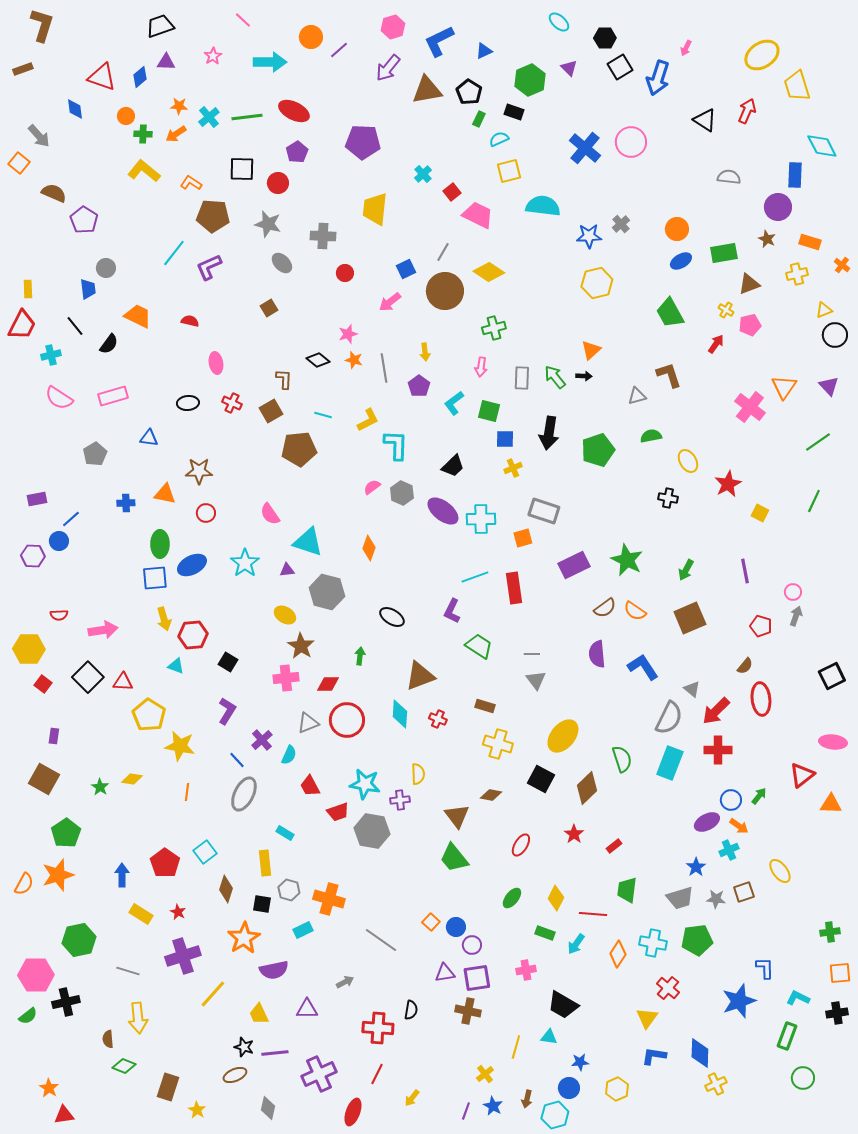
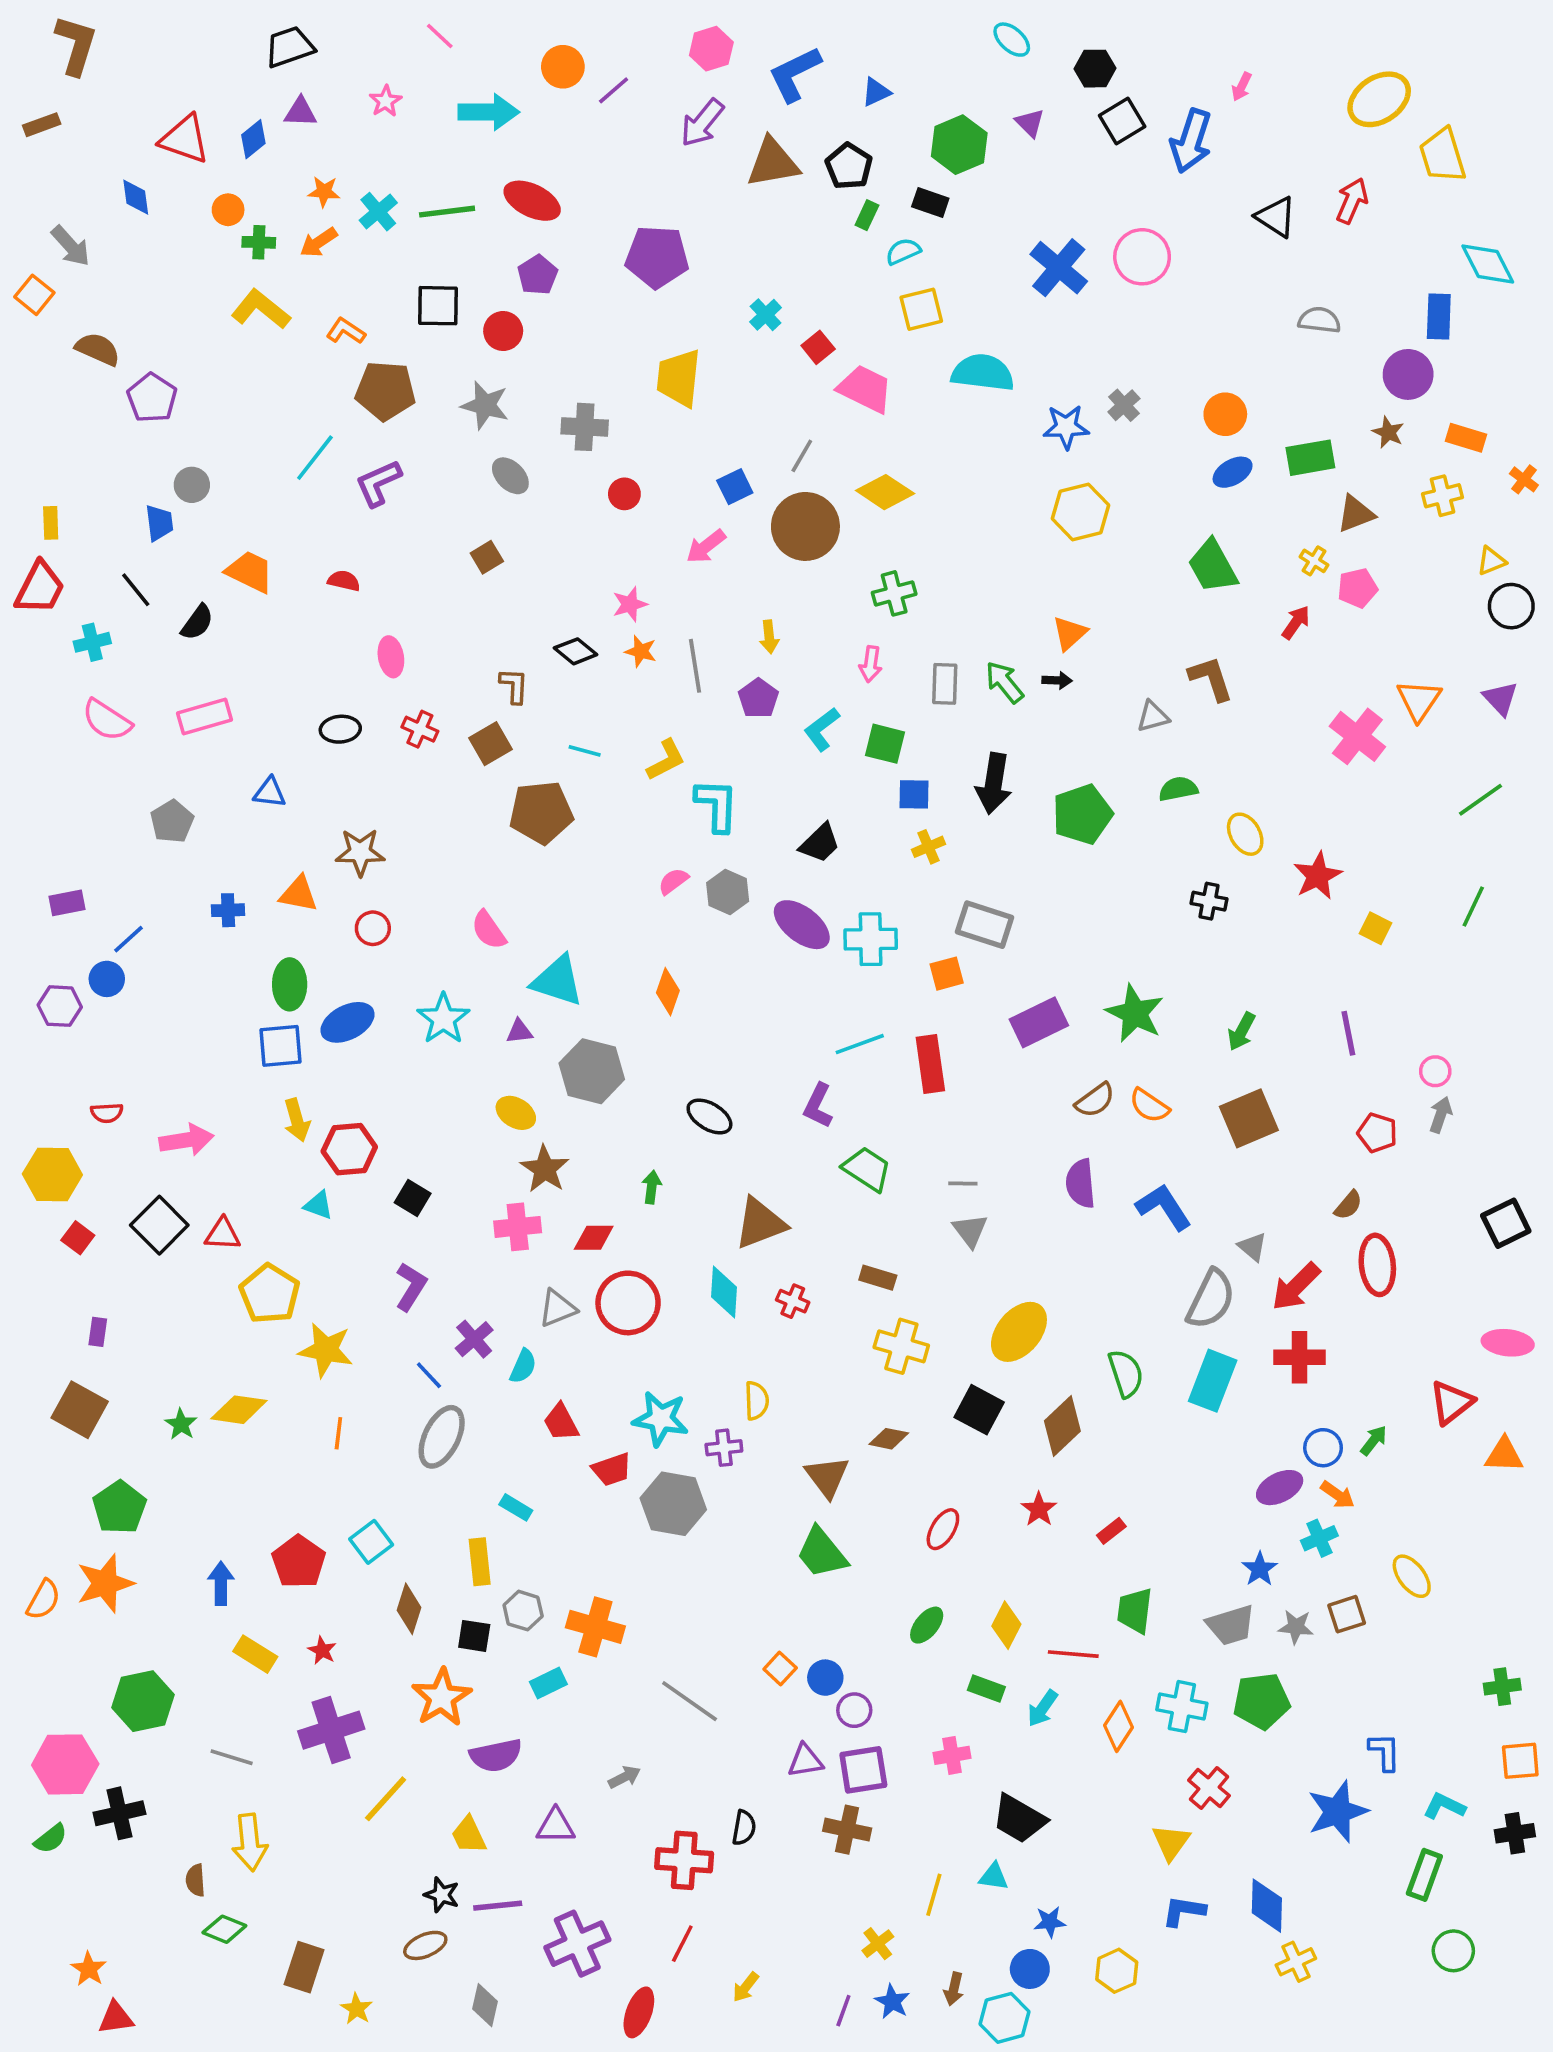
yellow diamond: (132, 779) -> (239, 1410), size x1.4

